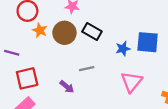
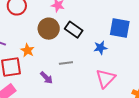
orange star: (40, 30) -> (27, 50), moved
blue square: (148, 42) -> (120, 28), moved

